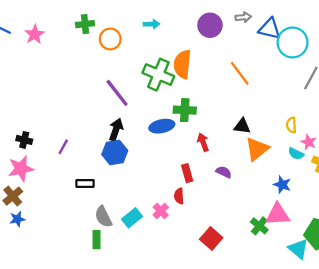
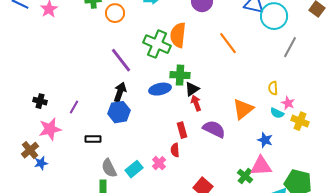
black triangle: (242, 126) -> (192, 89), moved, turned -42
pink star: (21, 169) -> (50, 129), moved
purple semicircle: (224, 172) -> (214, 129), size x1.6
blue star: (17, 219) -> (41, 163), moved

